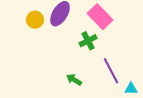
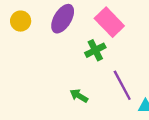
yellow circle: (35, 20) -> (21, 21), moved

